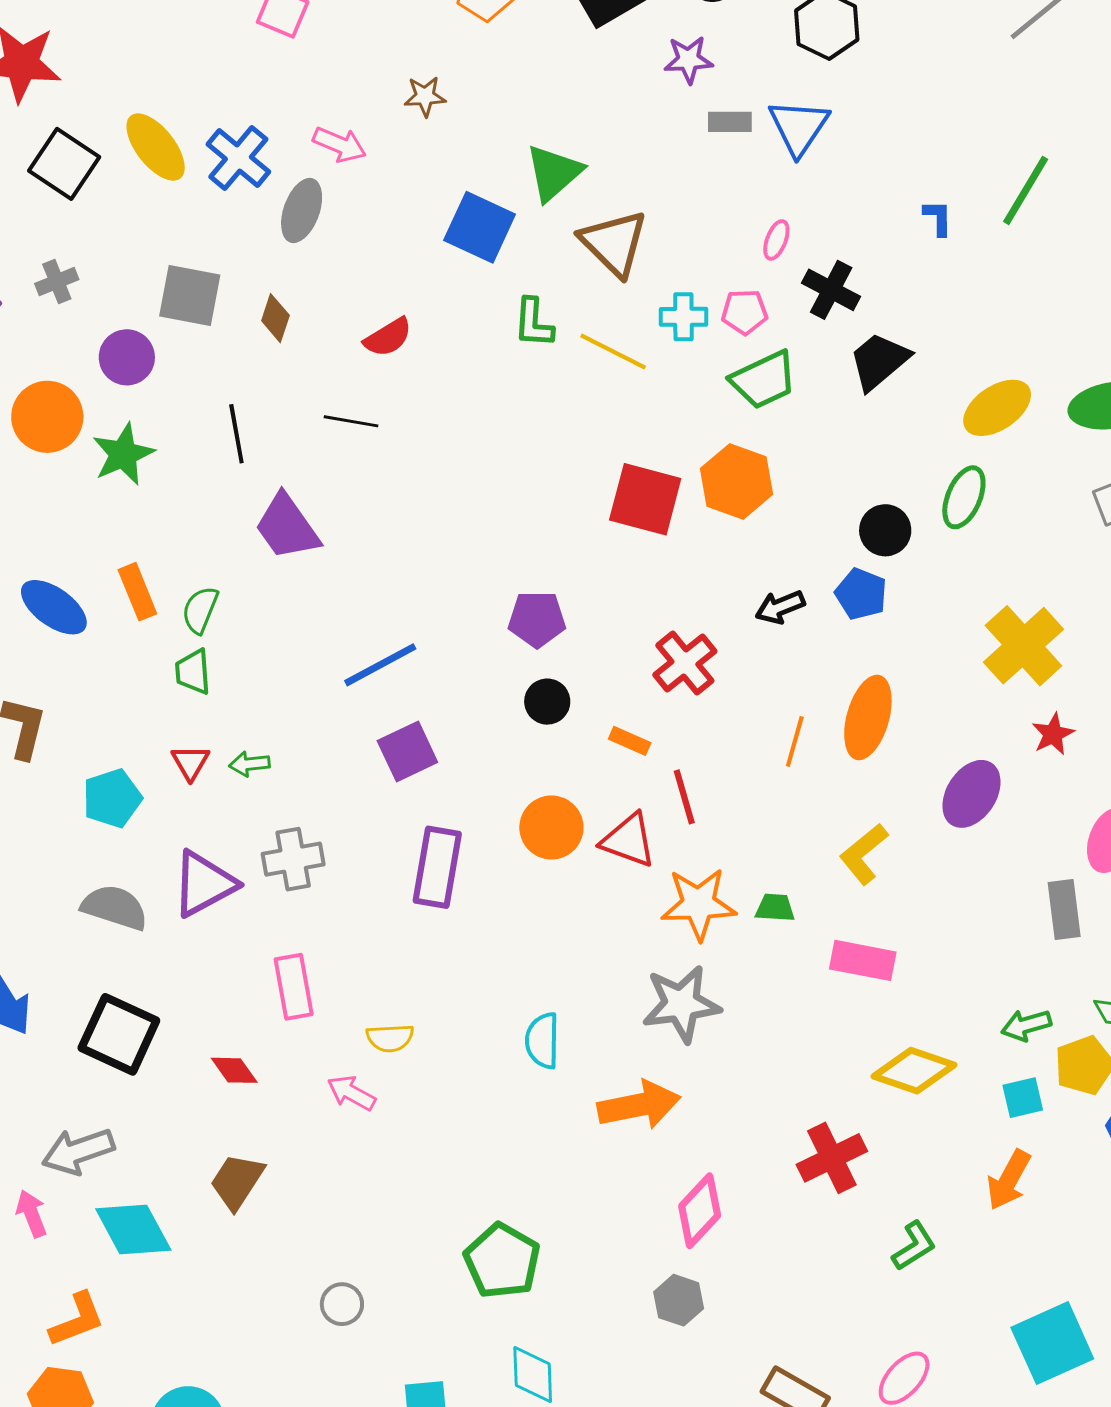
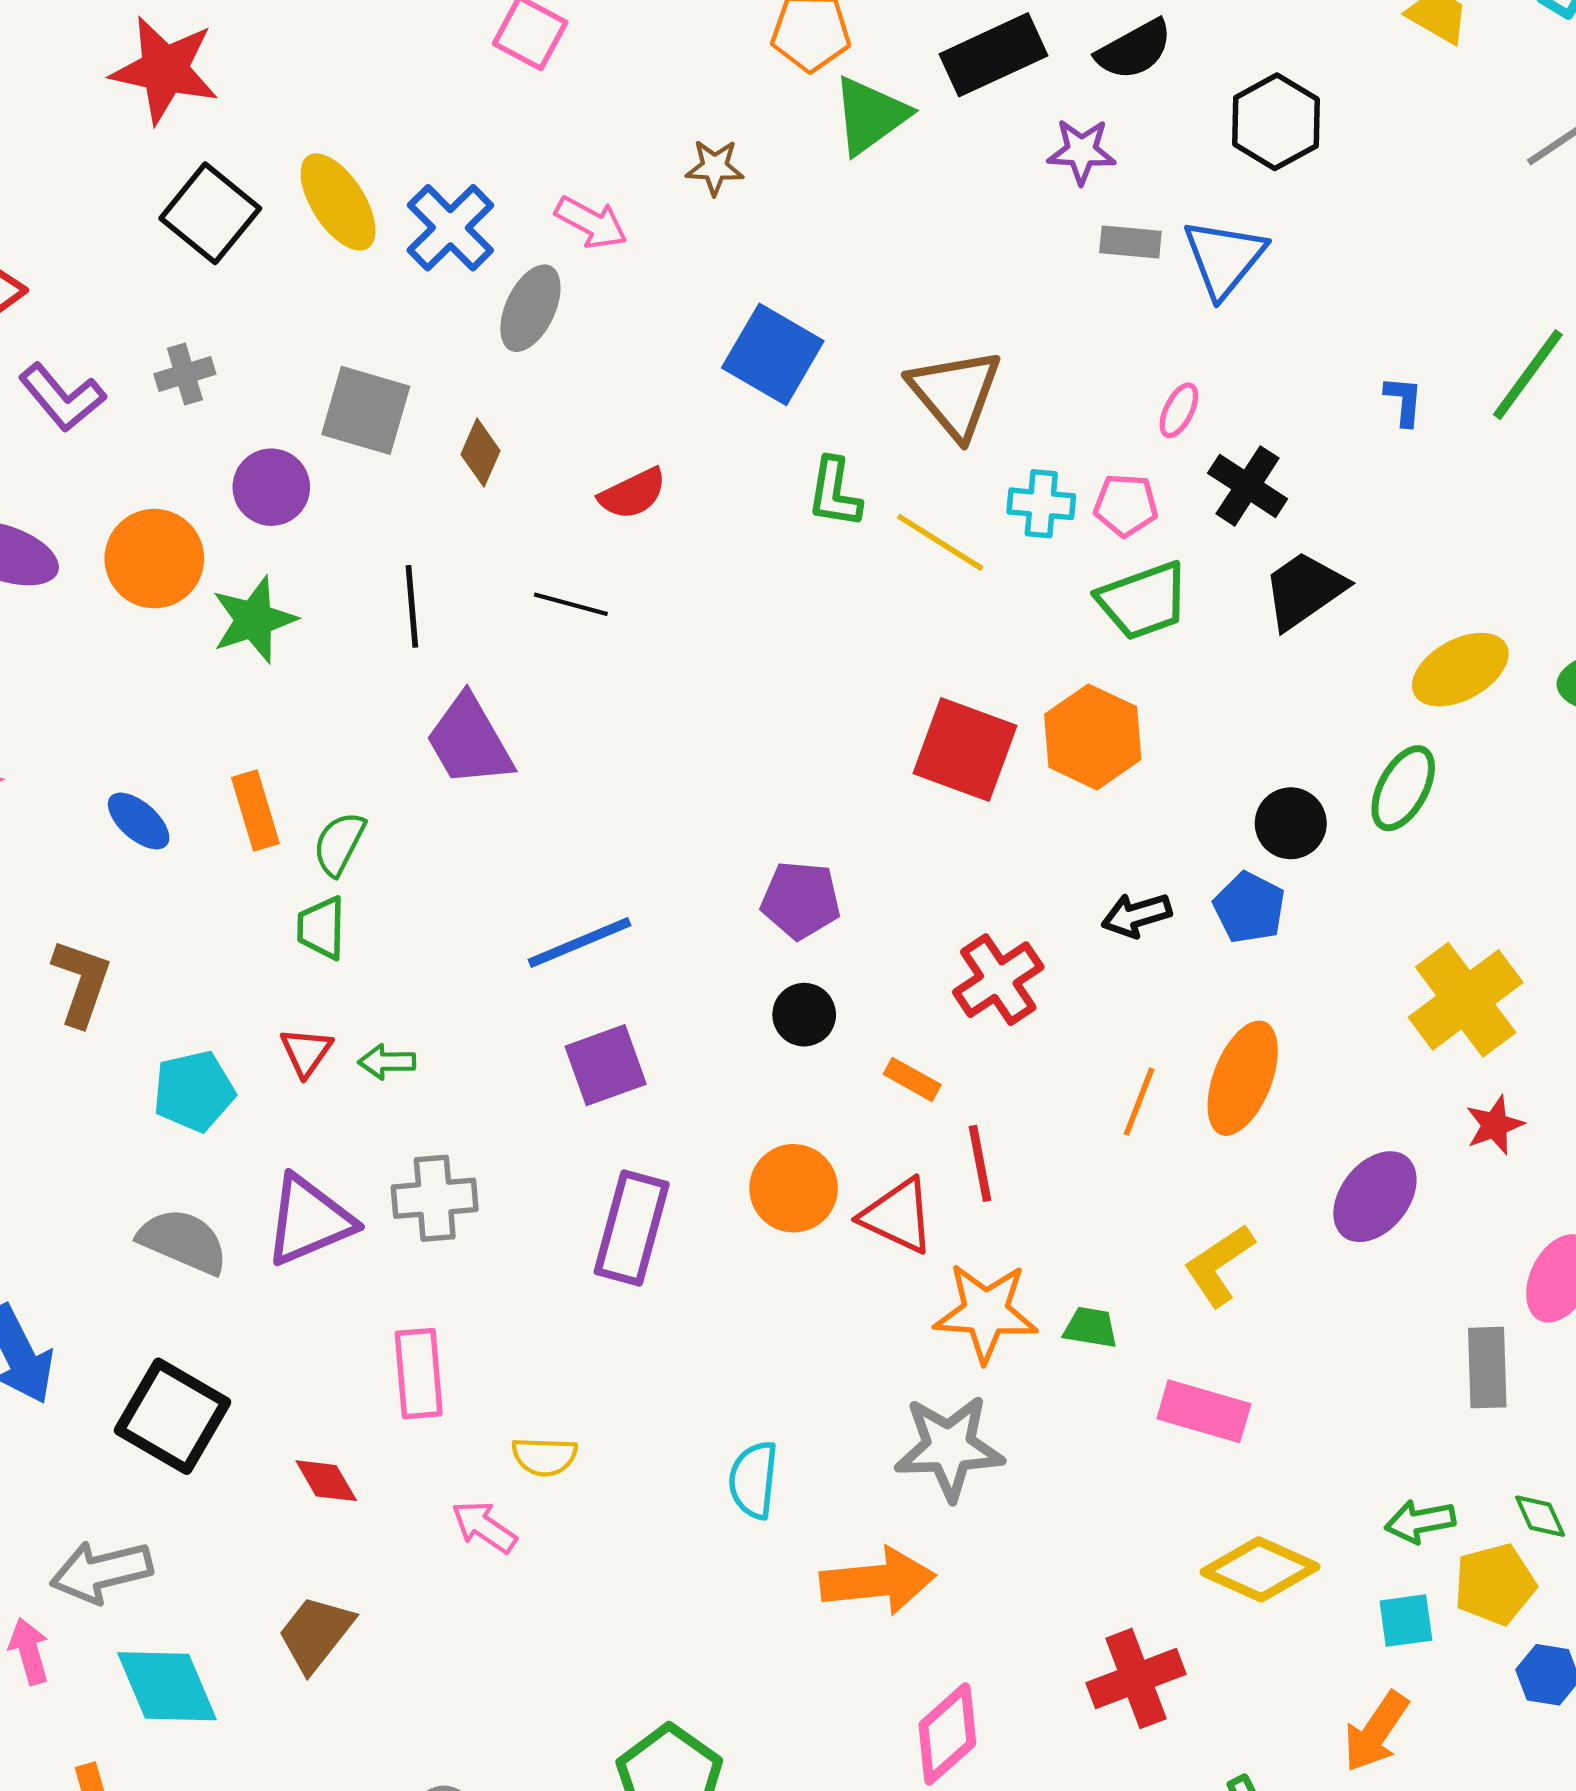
green triangle: (554, 173) -> (870, 116), moved
blue ellipse: (54, 607) -> (139, 821), size x0.7

